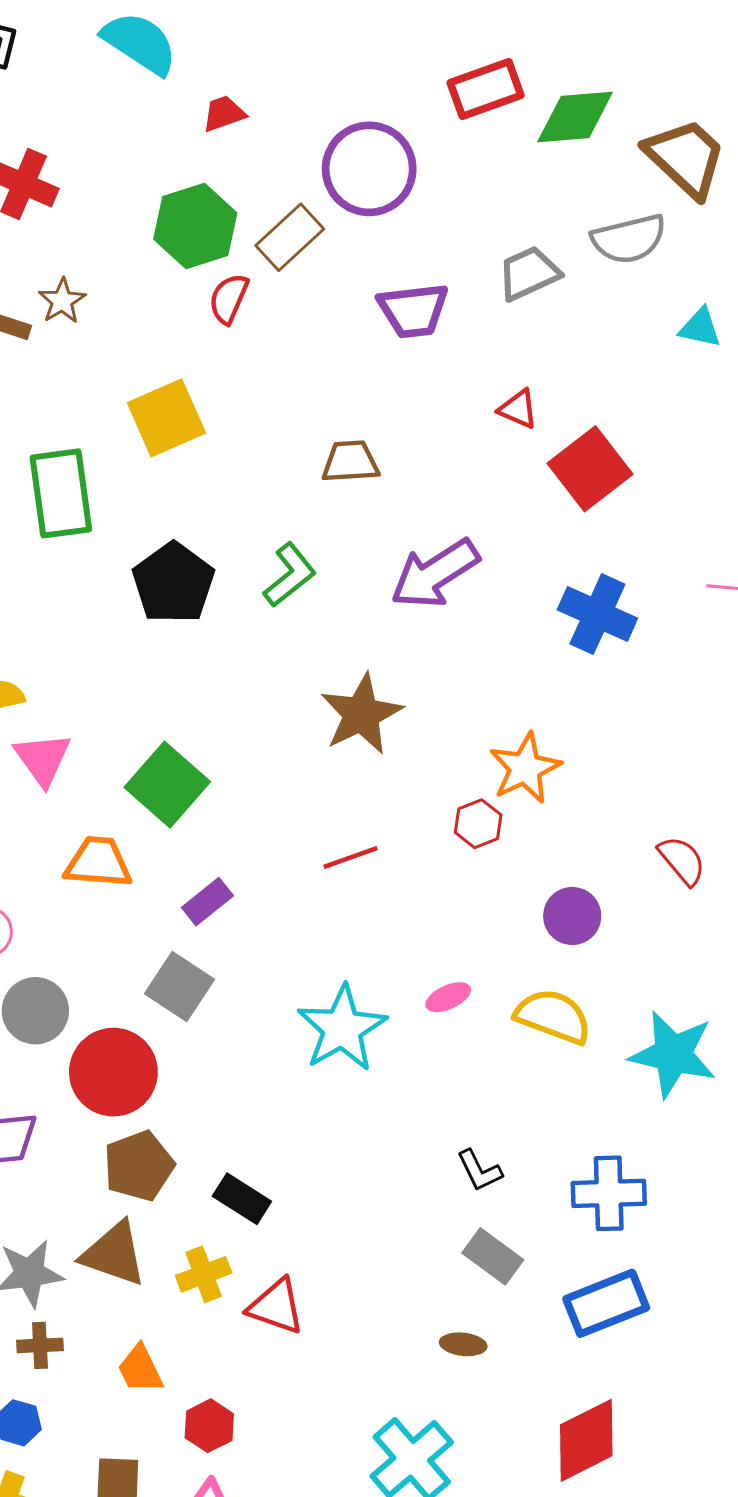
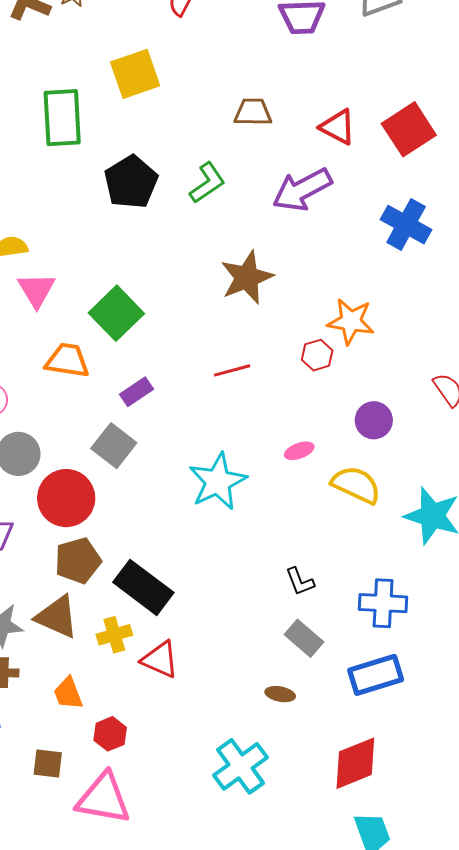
red triangle: (518, 409) -> (338, 127), moved, size x1.4
orange star: (525, 768) -> (351, 321), turned 30
pink ellipse: (448, 997) -> (299, 451), moved
black rectangle: (242, 1199) -> (143, 587), size x1.6

